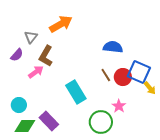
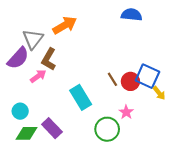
gray triangle: (31, 37) -> (33, 39), size x1.5
blue semicircle: (113, 47) -> (132, 15), moved
purple semicircle: (17, 55) -> (18, 58), size x1.6

